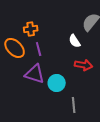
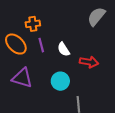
white semicircle: (75, 41) -> (64, 49), moved
purple triangle: (35, 74) -> (22, 78), moved

